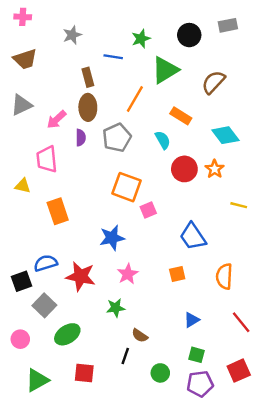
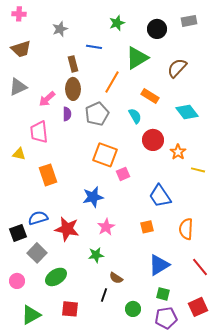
green star: (141, 39) -> (117, 23), moved
orange star: (215, 169) -> (178, 152), moved
blue triangle: (192, 320) -> (159, 265), size x1.6

